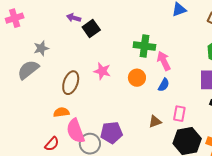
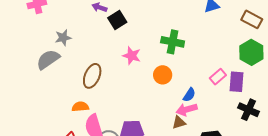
pink arrow: (164, 61) -> (187, 109), moved, turned -84
pink star: (102, 71) -> (132, 56), moved
blue semicircle: (164, 85) -> (189, 95), moved
pink rectangle: (179, 114) -> (218, 77), moved, turned 35

